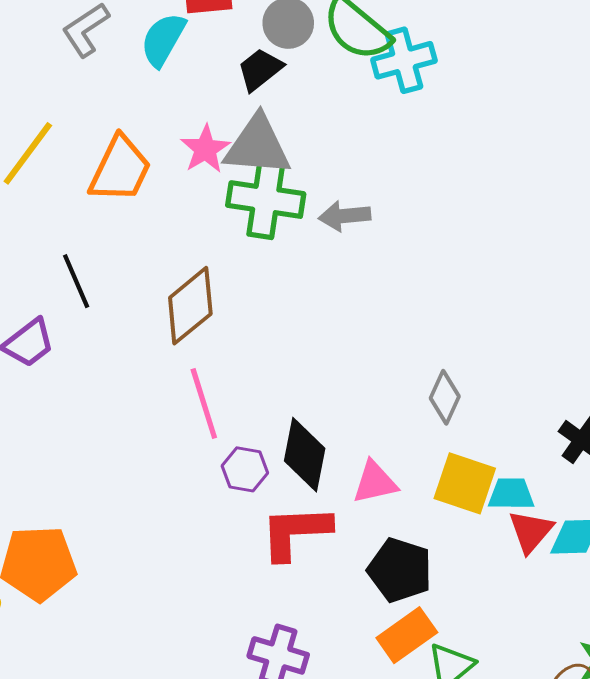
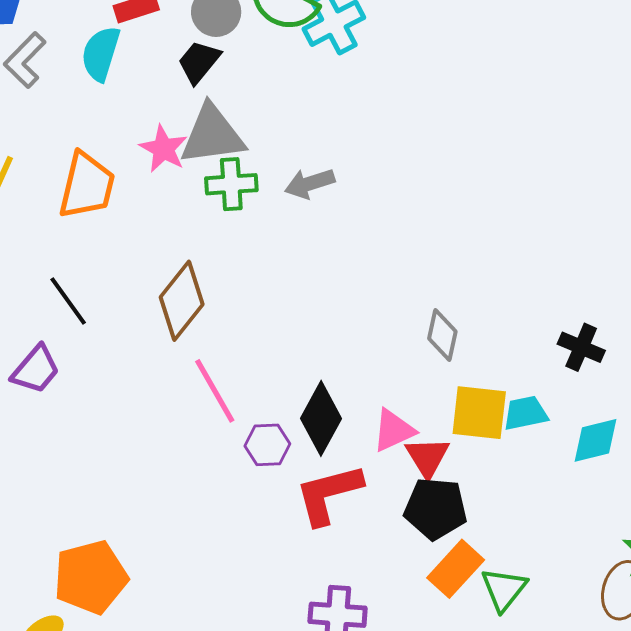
green cross: (266, 200) -> (231, 184), size x0.7
black diamond: (305, 455) -> (321, 418), turned 30
red triangle: (531, 531) -> (427, 457), moved

